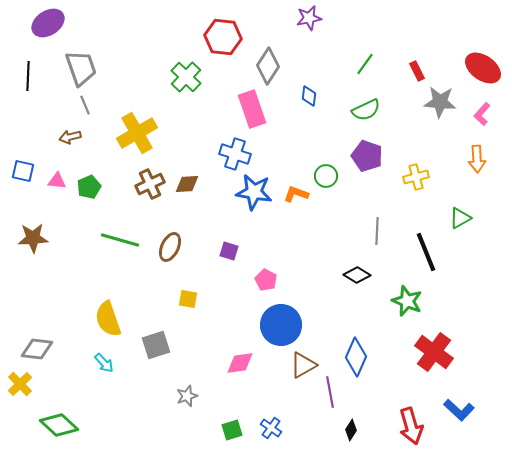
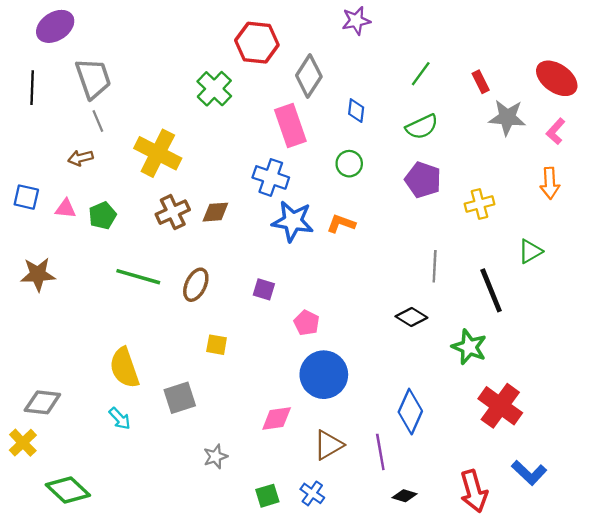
yellow cross: (137, 133) -> (158, 153), turned -33
green circle: (326, 176) -> (349, 164), moved
brown triangle: (303, 365) -> (328, 445), moved
black diamond: (351, 430) -> (405, 496), turned 75

